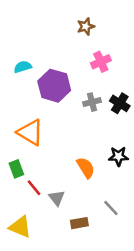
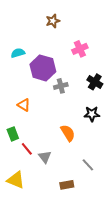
brown star: (86, 26) -> (53, 21), moved
gray cross: (92, 102) -> (61, 86), moved
orange triangle: (30, 132) -> (24, 105), size x0.6
black star: (118, 156) -> (92, 114), moved
brown rectangle: (79, 223) -> (67, 185), moved

